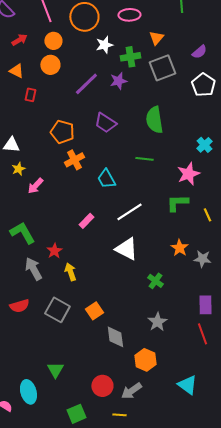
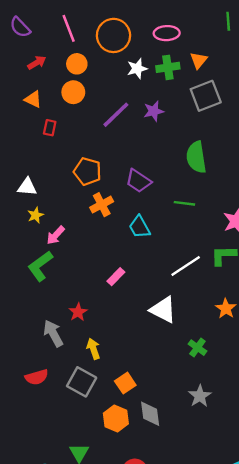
green cross: (130, 57) -> (168, 67), moved
purple trapezoid: (105, 123) -> (138, 181), moved
white line: (129, 212) -> (186, 266), moved
green L-shape: (22, 233) -> (40, 266), moved, turned -96
yellow arrow: (70, 272) -> (93, 349), moved
orange hexagon: (145, 360) -> (116, 419), moved

